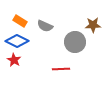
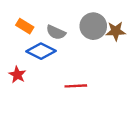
blue diamond: (17, 41) -> (41, 51), moved
gray circle: (75, 42) -> (93, 26), moved

